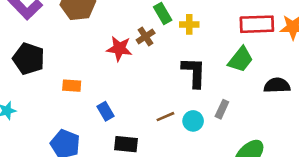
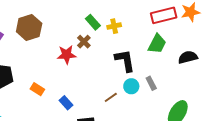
orange rectangle: (72, 86) -> (37, 89), turned 40
gray rectangle: (222, 109) -> (151, 83), turned -40
cyan circle: (193, 121) -> (131, 86), moved

